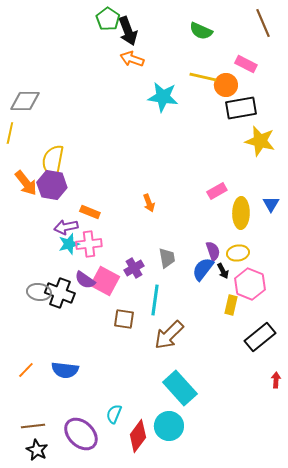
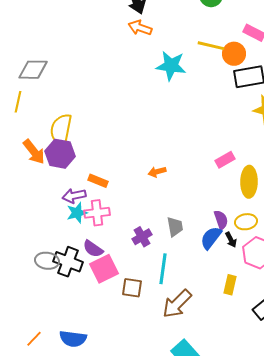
orange arrow: (149, 203) -> (157, 172), turned 96
pink square: (105, 281) -> (104, 269), moved, turned 36
yellow rectangle: (231, 305) -> (230, 285), moved

